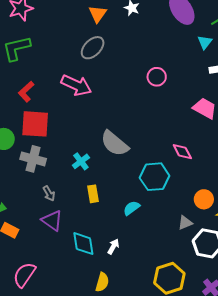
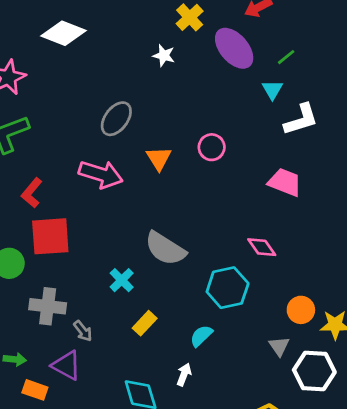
orange triangle: (98, 14) -> (159, 158), moved
gray cross: (33, 159) -> (48, 306), moved
yellow rectangle: (93, 194) -> (145, 323), turned 60
purple triangle: (52, 221) -> (67, 365), moved
gray triangle: (185, 223) -> (279, 346), turned -35
white arrow: (113, 246) -> (184, 375), moved

